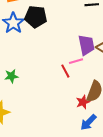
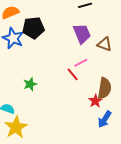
purple trapezoid: (86, 45) -> (82, 34), moved
green star: (11, 76) -> (30, 84), moved

